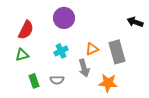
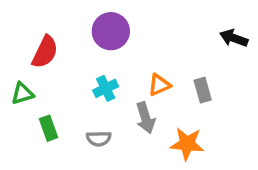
gray rectangle: (117, 52) -> (203, 90), size x0.6
green triangle: (22, 55) -> (22, 94), moved
green rectangle: (34, 81) -> (48, 128), moved

